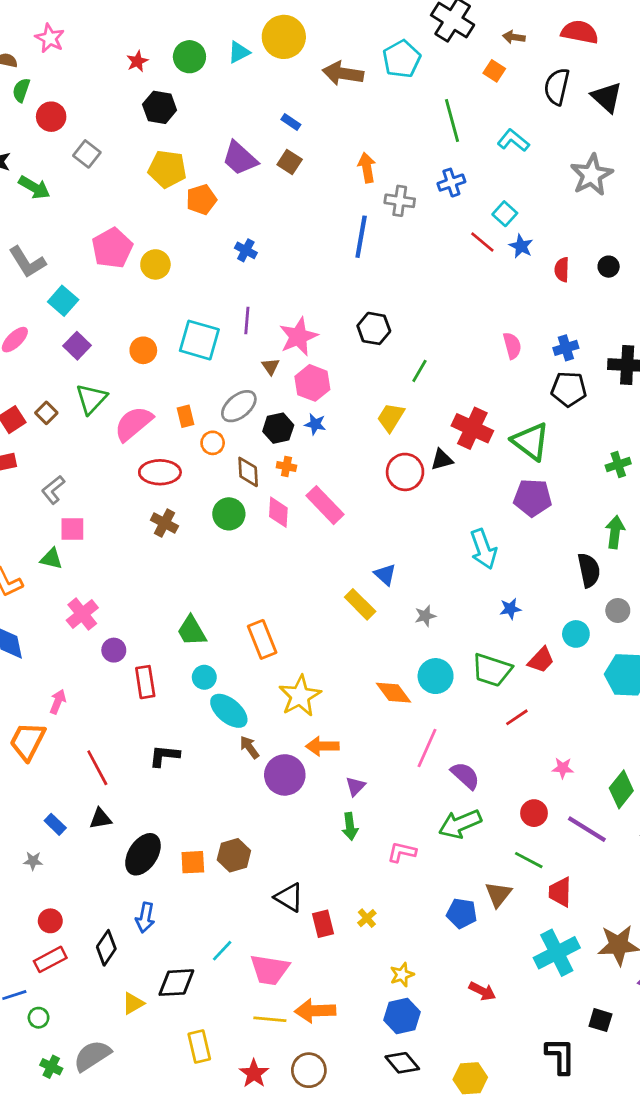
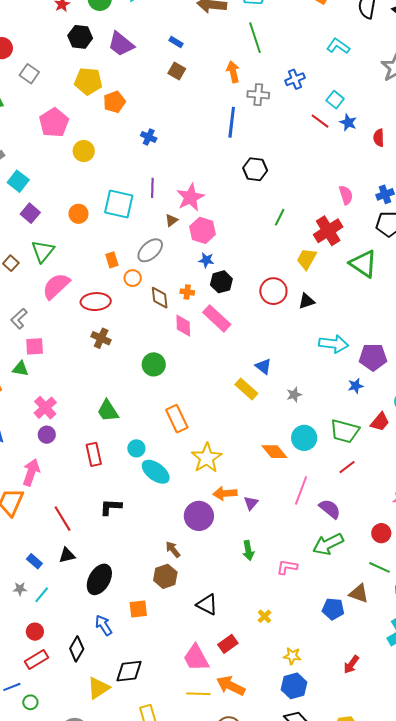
green line: (452, 121) -> (255, 38), moved
purple trapezoid: (240, 158) -> (121, 44), moved
pink pentagon: (112, 248) -> (54, 123), moved
black hexagon: (374, 328) -> (255, 169), moved
brown triangle: (271, 366) -> (171, 220), turned 32
yellow trapezoid: (391, 417) -> (307, 259), moved
pink semicircle: (133, 424) -> (56, 286), moved
black hexagon: (278, 428) -> (221, 282), moved
red cross: (472, 428) -> (328, 231), moved, turned 36
black triangle: (442, 460) -> (307, 301), moved
purple pentagon: (533, 498) -> (373, 357), moved
green circle: (229, 514) -> (154, 364), moved
cyan arrow: (483, 549) -> (334, 344), turned -60
green trapezoid: (192, 631) -> (108, 411), moved
purple circle: (114, 650) -> (47, 435), moved
pink arrow: (58, 702) -> (31, 472), size x1.5
red line: (517, 717) -> (347, 467), moved
brown arrow: (249, 747) -> (173, 549), moved
purple triangle: (355, 786) -> (251, 503), moved
orange square: (193, 862) -> (138, 609), moved
brown triangle: (498, 894) -> (359, 593), turned -45
blue arrow: (145, 918) -> (104, 625), turned 140
red rectangle: (323, 924) -> (228, 644), moved, turned 72
cyan line: (222, 951) -> (42, 595), moved
pink trapezoid: (270, 970) -> (196, 658), turned 56
yellow star: (402, 975) -> (292, 656), turned 30
red arrow: (482, 991) -> (351, 664), turned 102
yellow triangle: (133, 1003) -> (98, 688), size x1.4
orange arrow: (315, 1011) -> (231, 686), turned 32

